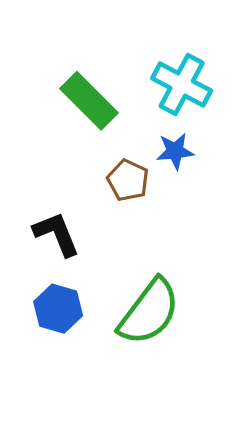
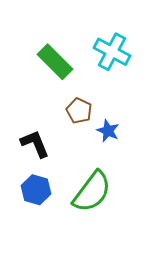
blue star: (175, 151) -> (108, 131), moved, turned 30

